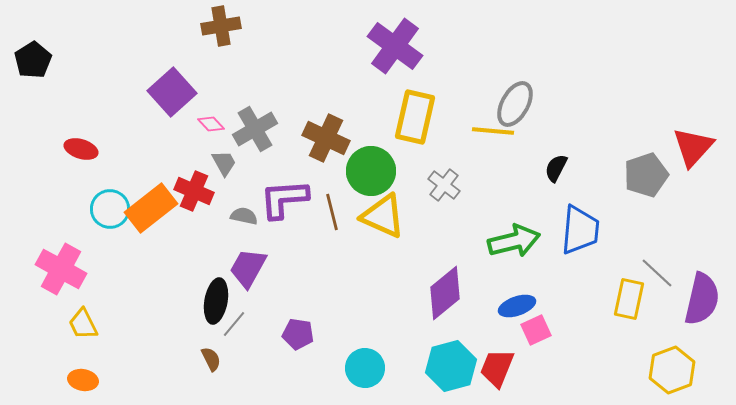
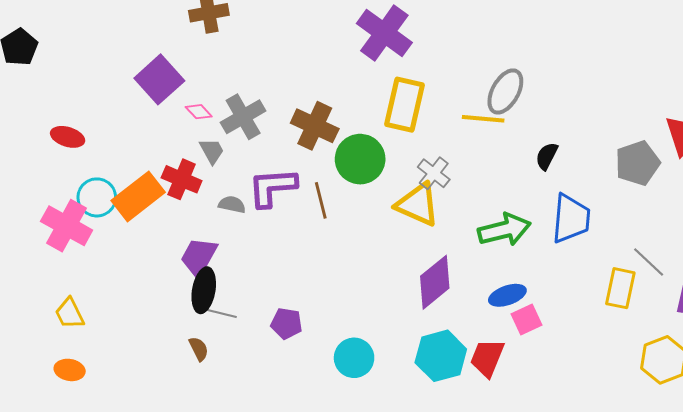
yellow triangle: (383, 216) -> (418, 204), moved
purple trapezoid: (248, 268) -> (199, 257), moved
pink cross: (61, 269) -> (67, 226), moved
gray line: (234, 324) -> (222, 313), turned 64

